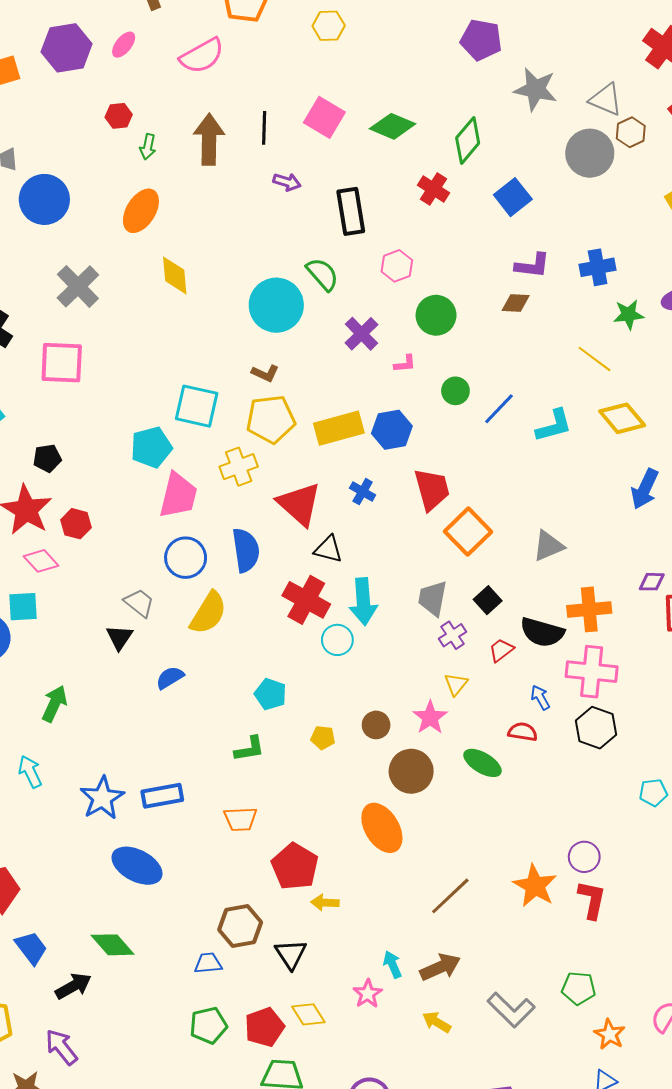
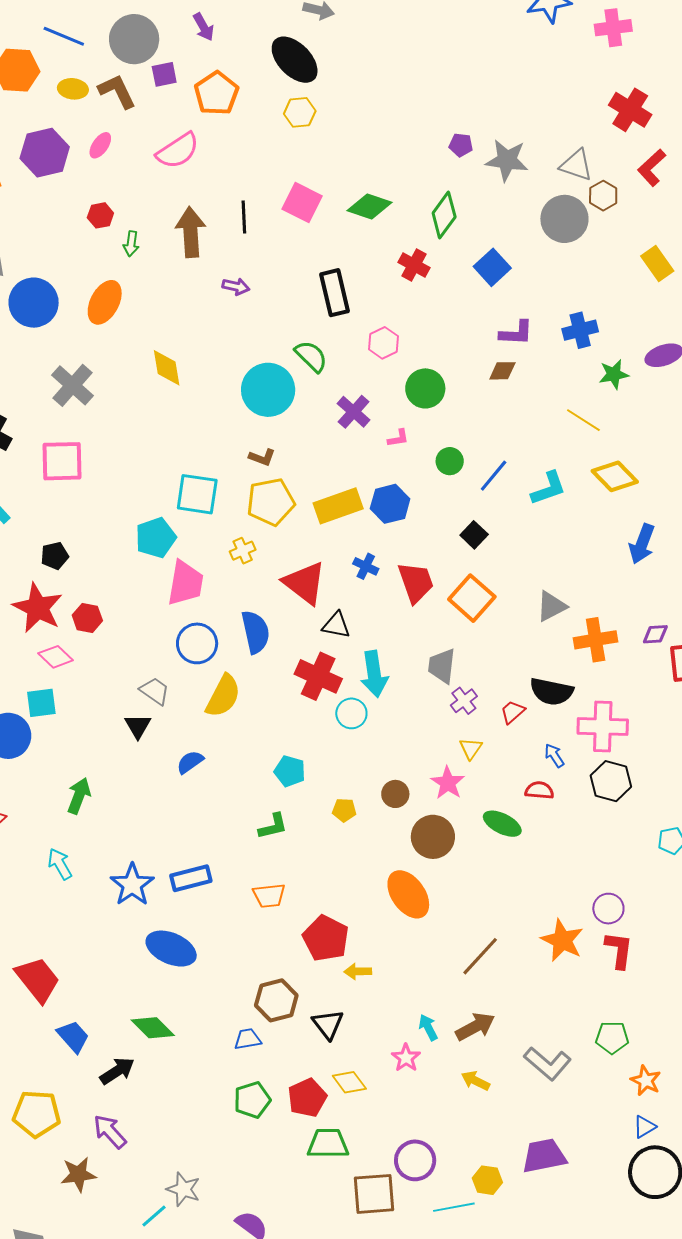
purple pentagon: (481, 40) -> (461, 145), moved, size x0.6
purple arrow: (287, 182) -> (236, 287), moved
orange ellipse: (141, 211) -> (105, 302), moved
yellow cross: (239, 467) -> (243, 551), size x0.7
red trapezoid: (432, 489) -> (416, 582), moved
black square: (488, 600) -> (474, 535), moved
orange cross: (589, 609) -> (596, 640), moved

